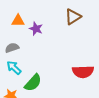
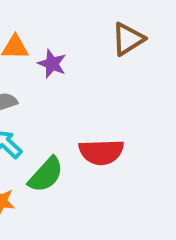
red semicircle: (83, 72) -> (101, 152), moved

